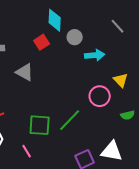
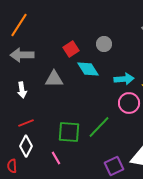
cyan diamond: (55, 20) -> (88, 69), moved, turned -35
cyan arrow: (95, 55) -> (124, 79), moved
gray triangle: (25, 72) -> (54, 79), turned -30

